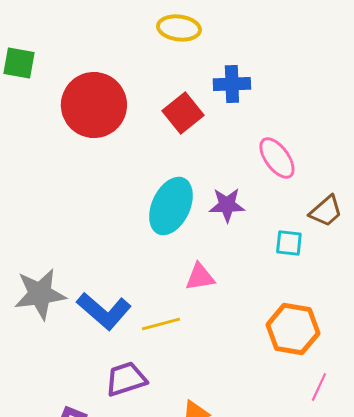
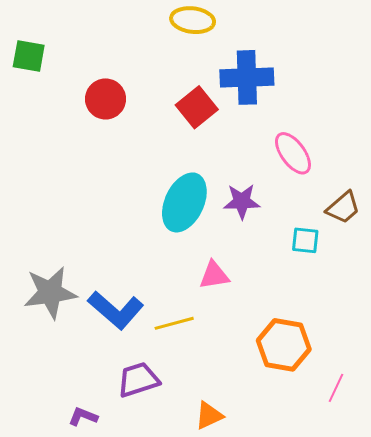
blue cross: (232, 84) -> (247, 77), size x1.4
red circle: (94, 105) -> (106, 99), size x0.6
orange hexagon: (293, 329) -> (284, 345), moved

